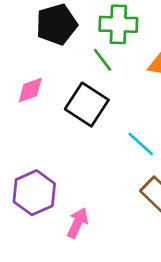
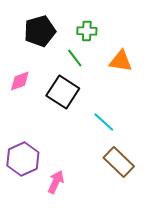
green cross: (118, 24) -> (87, 31), size x0.7

